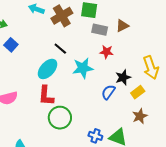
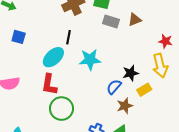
blue square: (11, 45) -> (19, 37), moved, turned -32
black line: (60, 49) -> (68, 37), turned 56
red star: (106, 52) -> (166, 41), moved
brown star: (140, 116) -> (125, 106), moved

